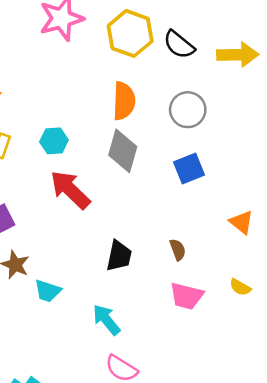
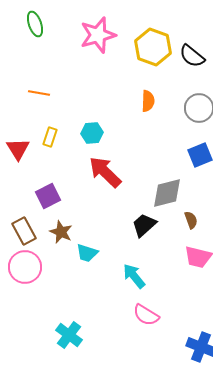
orange semicircle: (124, 101) -> (148, 101), size x0.7
gray diamond: (123, 151) -> (167, 193), moved, turned 60
black trapezoid: (119, 256) -> (144, 225), turned -144

